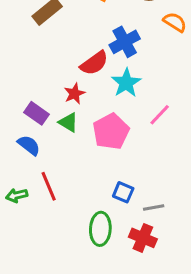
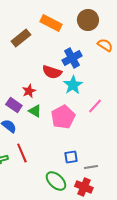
red semicircle: (94, 63) -> (52, 72), turned 54
red star: (74, 94) -> (29, 91), moved
blue square: (123, 192) -> (71, 157), turned -32
green ellipse: (100, 229) -> (56, 181), turned -50

